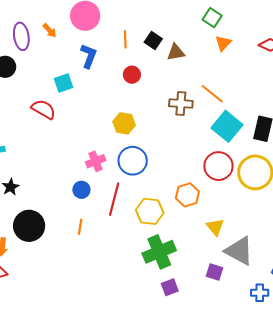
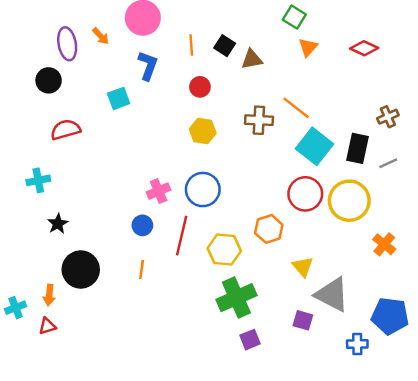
red semicircle: (44, 109) -> (66, 130), moved, turned -45
yellow hexagon: (124, 123) -> (203, 131), moved

